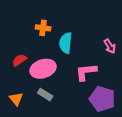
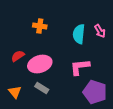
cyan semicircle: (66, 43) -> (79, 34), moved
pink arrow: (110, 46) -> (100, 31), moved

